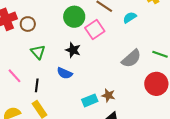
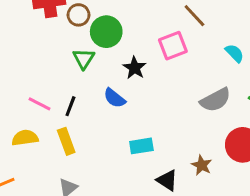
green circle: (74, 17) -> (106, 32), moved
cyan semicircle: (130, 17) -> (234, 53), moved, turned 64
pink line: (15, 76) -> (39, 104), moved, turned -35
brown star: (108, 95) -> (202, 165), moved

